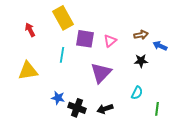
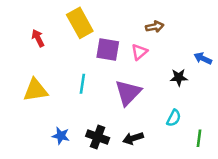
brown arrow: (141, 35) -> (155, 27), moved
cyan line: (62, 55) -> (82, 84), moved
blue star: (58, 98) -> (61, 136), moved

